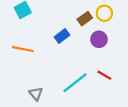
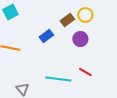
cyan line: (75, 83) -> (58, 79), turned 45

